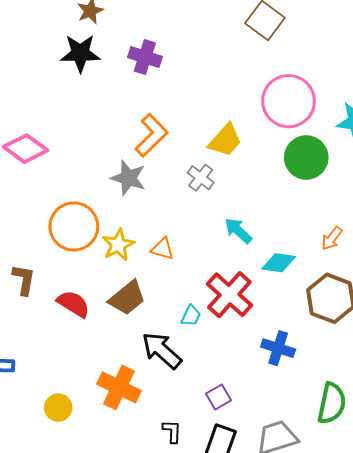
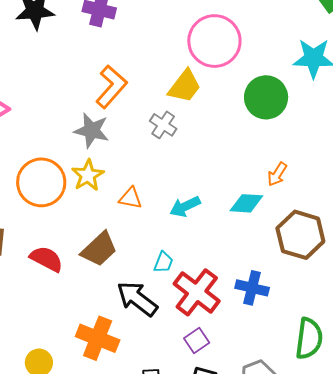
pink circle: (289, 101) -> (214, 41), moved
cyan arrow: (238, 231) -> (185, 206), moved, turned -64
orange arrow: (332, 238) -> (277, 174), moved
yellow star: (118, 245) -> (88, 175), moved
red cross: (229, 295) -> (197, 292), moved

